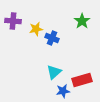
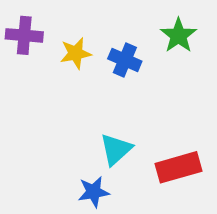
blue cross: (52, 38) -> (125, 60), moved
blue star: (63, 91) -> (94, 192), moved

